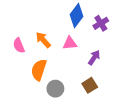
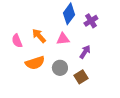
orange semicircle: (39, 70) -> (35, 63), turned -126
gray circle: (55, 89) -> (60, 68), moved

